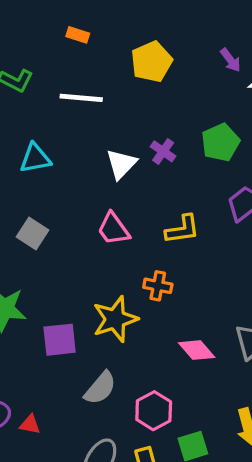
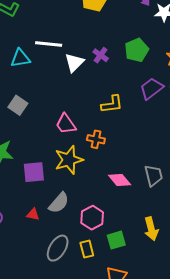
white line: (81, 98) -> (49, 44), moved
pink trapezoid: (113, 229) -> (66, 124), moved
red triangle: (30, 424) -> (33, 214), moved

